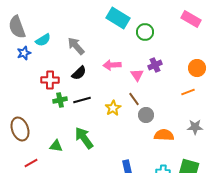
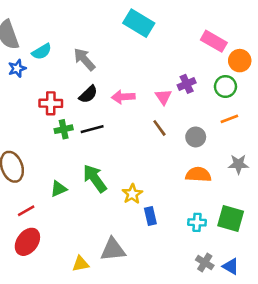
pink rectangle: (191, 19) -> (214, 41), moved
green circle: (145, 32) -> (225, 87), moved
pink arrow: (112, 65) -> (123, 97), moved
orange circle: (197, 68) -> (240, 61), moved
yellow star: (113, 108) -> (132, 194), moved
gray circle: (146, 115) -> (196, 137), moved
green triangle: (56, 146) -> (58, 189), turned -32

